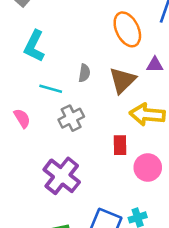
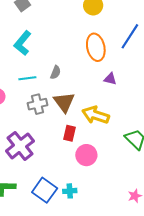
brown triangle: (122, 80) -> (64, 102), moved, turned -35
cyan line: (51, 89) -> (27, 78), turned -36

